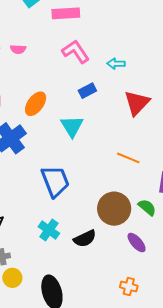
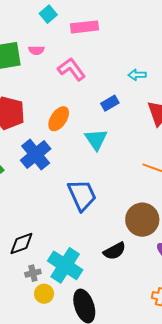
pink semicircle: (18, 49) -> (36, 50), moved
pink L-shape: (76, 52) -> (72, 69), moved
cyan cross: (49, 230) -> (65, 265), moved, size x1.6

